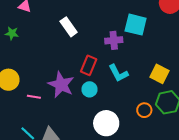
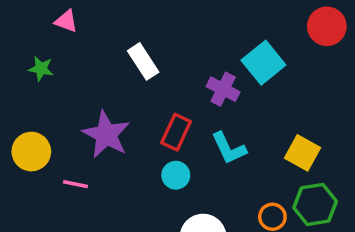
cyan square: (136, 25) -> (263, 63), turned 35
purple cross: (114, 40) -> (223, 89), turned 30
purple star: (61, 85) -> (106, 135), moved

